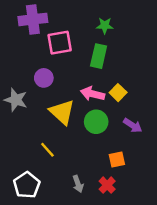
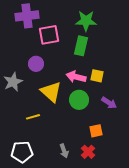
green star: (105, 26) -> (86, 21), size x1.5
yellow square: (118, 93) -> (97, 76), turned -32
gray star: (16, 100) -> (13, 82), turned 30
yellow line: (47, 150) -> (33, 117), moved, turned -64
white pentagon: (27, 185) -> (22, 152), turned 30

